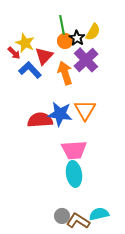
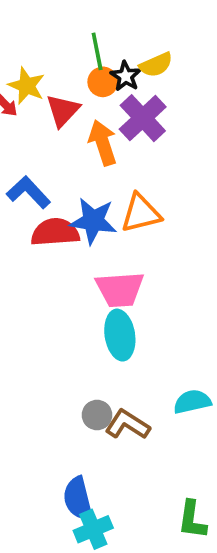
yellow semicircle: (93, 32) -> (156, 65), turned 36
blue L-shape: (30, 70) -> (28, 192), moved
orange triangle: (85, 110) -> (141, 213), turned 45
cyan semicircle: (99, 214) -> (192, 402), moved

